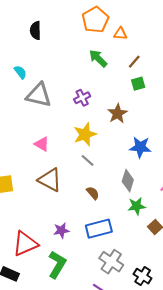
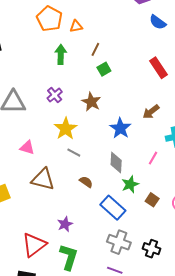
green arrow: (98, 58) -> (61, 54), turned 60
blue star: (140, 147) -> (120, 128), turned -30
blue rectangle: (99, 229) -> (113, 208), moved, turned 70

